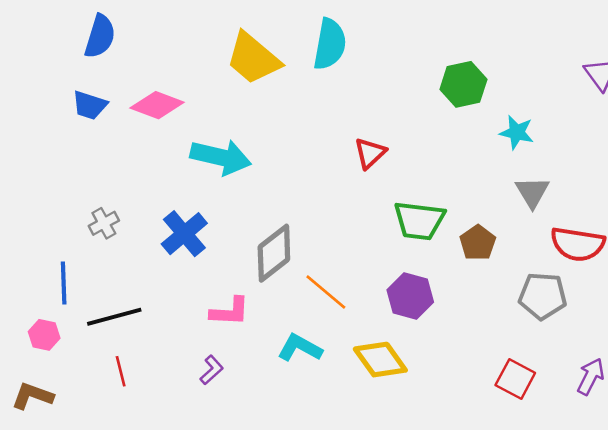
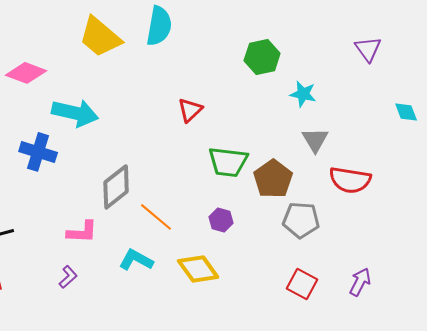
blue cross: (184, 234) -> (38, 152), moved, turned -33
brown pentagon: (478, 243) -> (273, 179), size x1.4
purple hexagon: (410, 296) -> (221, 220), size x0.7
gray pentagon: (543, 296) -> (301, 220), moved

